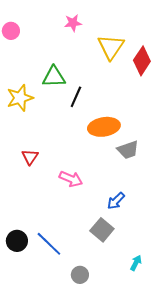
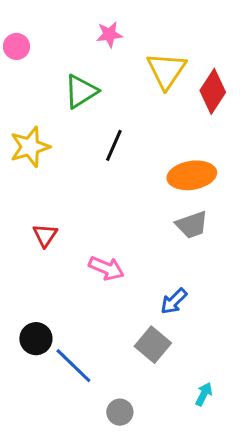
green triangle: (54, 77) -> (81, 91), moved, turned -30
orange ellipse: (104, 127) -> (192, 175), moved
black circle: (17, 241) -> (36, 339), moved

